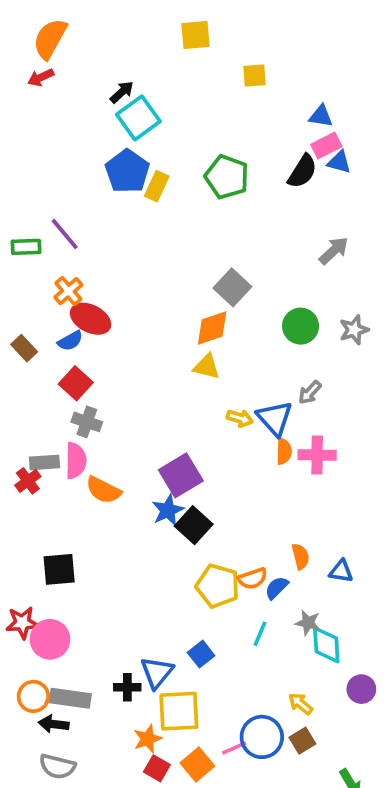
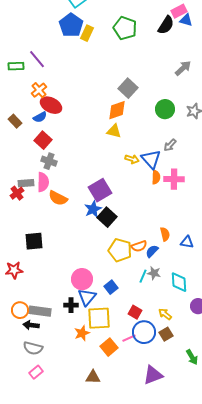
gray star: (308, 623) -> (154, 273), moved
pink circle: (50, 639) -> (82, 279), moved
red square: (157, 768) -> (135, 312), moved

